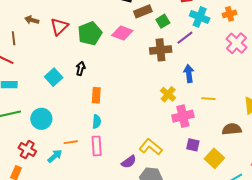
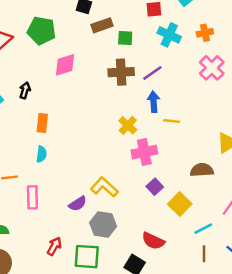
green square: (163, 21) -> (125, 38), turned 32
green pentagon: (90, 33) -> (41, 31), moved, turned 30
pink diamond: (122, 33) -> (65, 65), moved, turned -40
purple line: (185, 38) -> (152, 73), moved
yellow line: (208, 99) -> (172, 121), moved
purple square: (193, 145) -> (155, 187), turned 32
pink rectangle: (97, 146) -> (32, 197), moved

